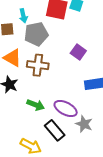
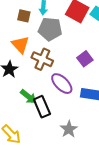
purple ellipse: (66, 109) -> (62, 84), moved
black rectangle: (55, 130) -> (42, 107), moved

